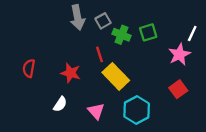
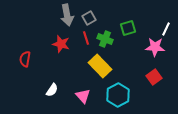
green cross: (122, 35) -> (105, 39), moved
red line: (100, 54) -> (86, 38), moved
pink star: (179, 54) -> (155, 47), turned 30
red star: (71, 73) -> (61, 44), moved

